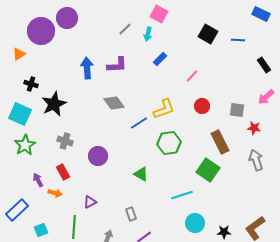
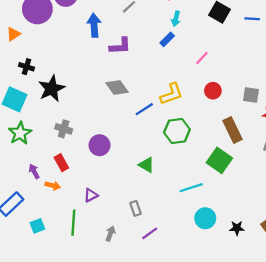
cyan arrow: (148, 34) -> (176, 19), moved
blue arrow: (87, 68) -> (94, 25), moved

